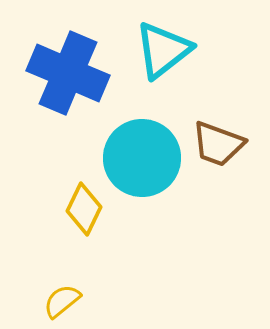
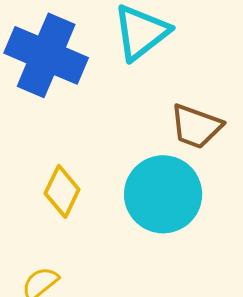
cyan circle: (142, 158) -> (163, 194), moved

